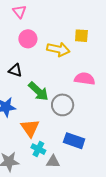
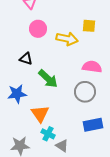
gray circle: (63, 105) -> (85, 92), moved
blue rectangle: (74, 141) -> (93, 125), moved, turned -30
gray triangle: (53, 162) -> (62, 146), turned 32

